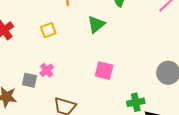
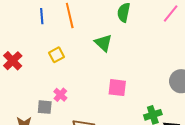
green triangle: (96, 24) -> (103, 43), turned -30

